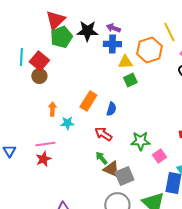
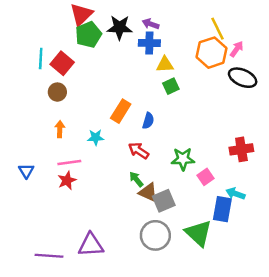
orange hexagon: (149, 50) -> (212, 53), moved
brown circle: (39, 76) -> (57, 92), moved
orange arrow: (52, 109) -> (60, 129), moved

